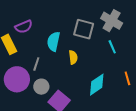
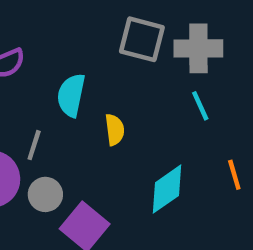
gray cross: (112, 21) -> (198, 48), turned -30
gray square: (84, 29) -> (142, 39), moved

